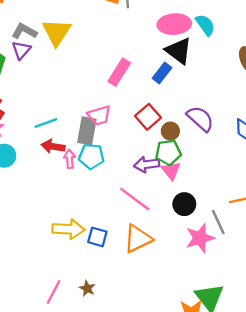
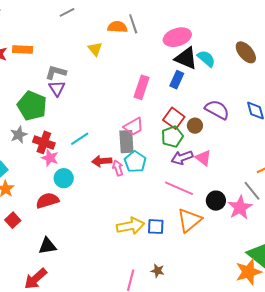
cyan semicircle: (205, 25) -> (206, 59), moved
yellow triangle: (56, 32) -> (95, 49), moved, size x0.6
cyan line: (46, 123) -> (80, 139), moved
green pentagon: (168, 152) -> (172, 137), moved
cyan pentagon: (91, 156) -> (135, 162), turned -30
black circle: (184, 204) -> (216, 201), moved

